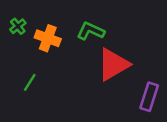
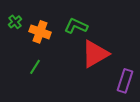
green line: (30, 82) -> (35, 67), moved

